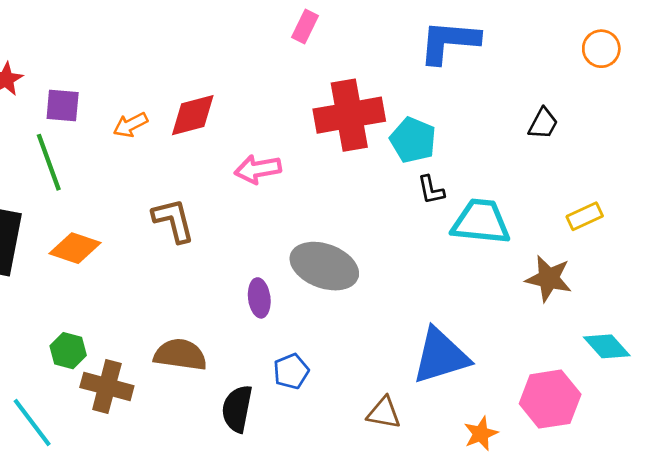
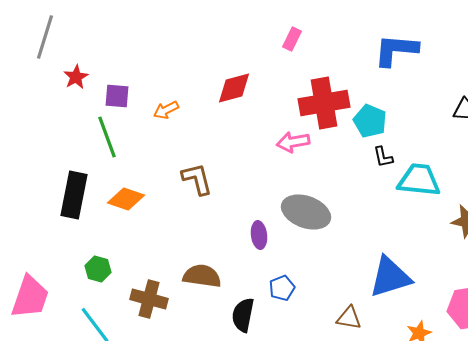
red diamond: (193, 115) -> (234, 88), moved
pink arrow: (258, 169) -> (293, 142), moved
green hexagon: (68, 351) -> (98, 269), moved

